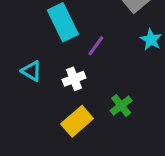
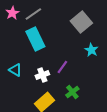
purple line: (96, 46) -> (62, 67), moved

